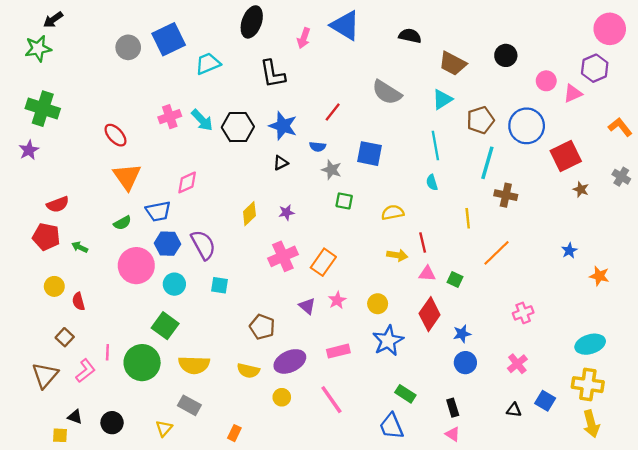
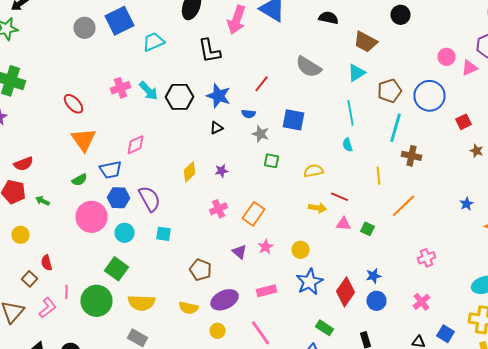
pink arrow: (304, 38) -> (236, 20), size x1.6
black circle: (506, 55) -> (400, 15), moved
red square: (566, 156) -> (464, 122), size x0.6
red line: (423, 243) -> (340, 197), turned -54
pink cross: (283, 256) -> (218, 209), size x0.7
red semicircle: (79, 301) -> (46, 263), moved
red diamond: (430, 314) -> (346, 292), moved

